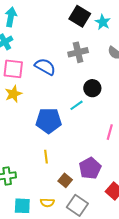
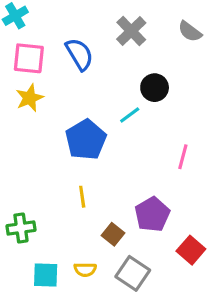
gray cross: (78, 52) -> (131, 31), turned -30
blue semicircle: (45, 67) -> (79, 54), turned 30
blue pentagon: (49, 121) -> (86, 140), turned -30

